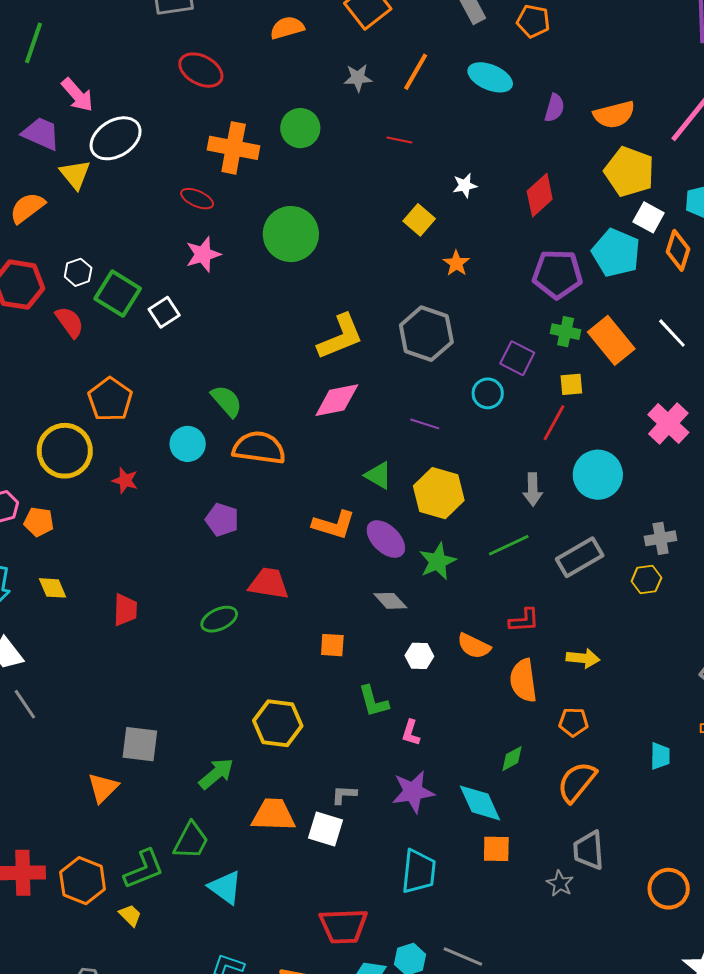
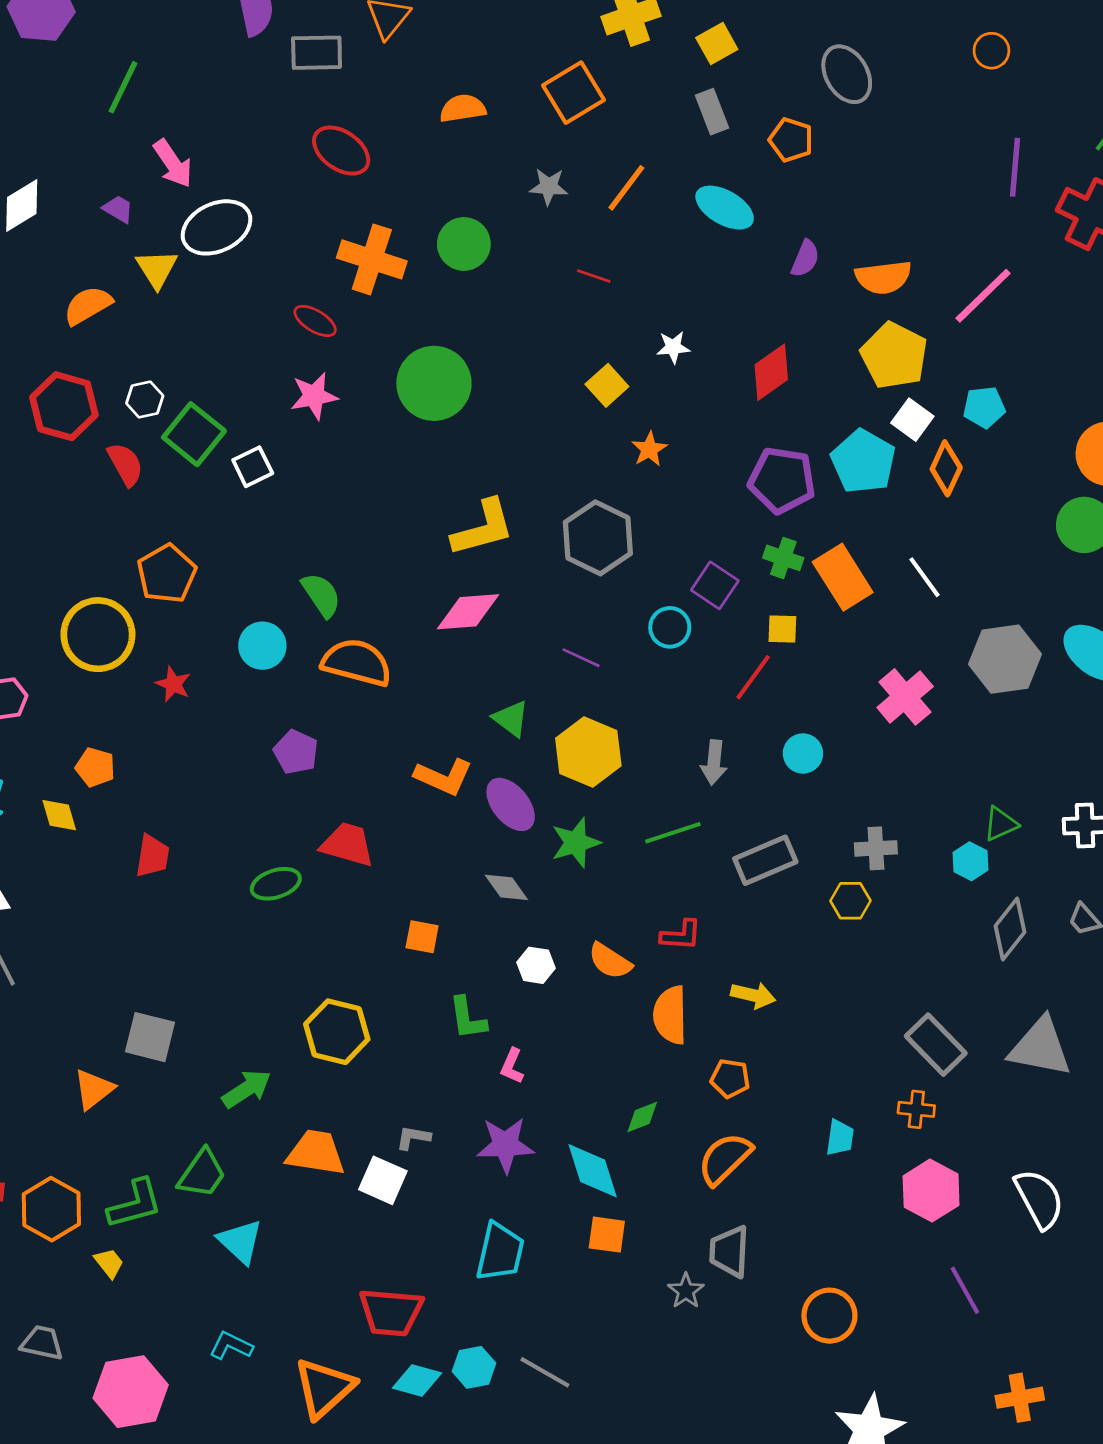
purple trapezoid: (41, 134) -> (118, 209), size x0.6
cyan circle: (598, 475) -> (803, 753), size x0.6
orange pentagon: (39, 522) -> (95, 767), moved

